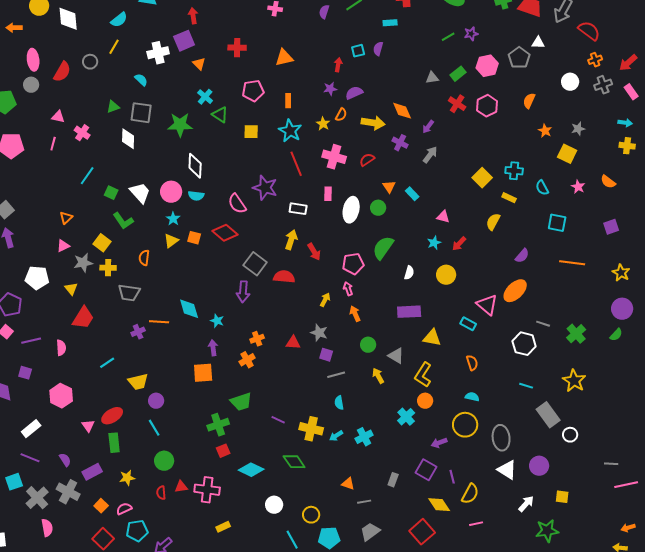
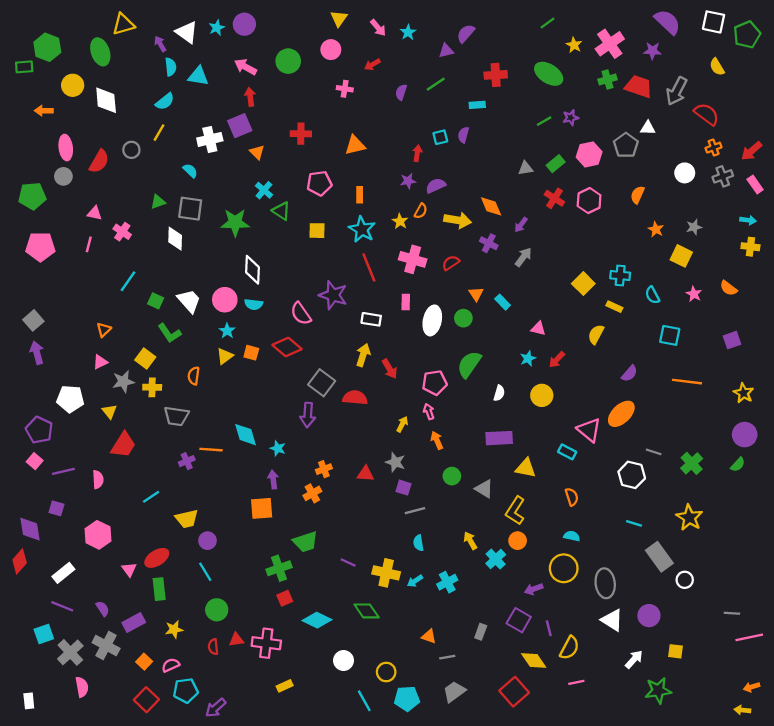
yellow arrow: (378, 376) -> (470, 541), moved

